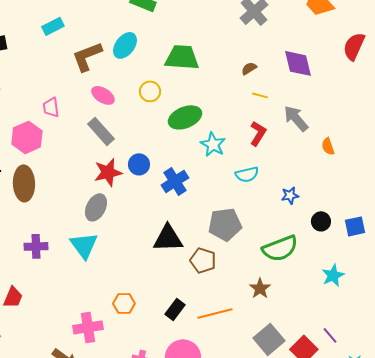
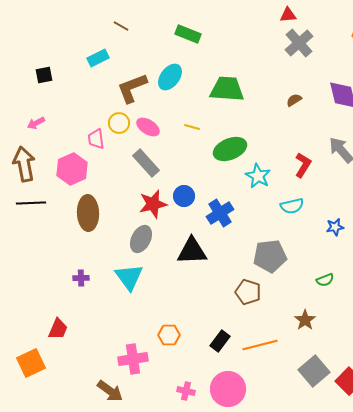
yellow circle: (150, 91) -> (119, 123), moved
yellow line: (260, 95) -> (192, 127), moved
brown ellipse: (24, 183) -> (88, 213), moved
black triangle: (168, 238) -> (192, 251), moved
purple cross: (36, 246) -> (81, 278), size x0.7
green semicircle: (280, 248) -> (325, 280), size x0.5

